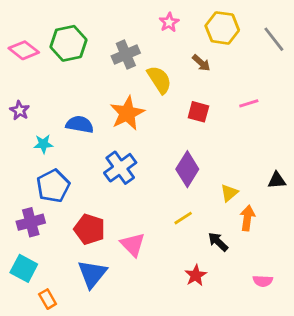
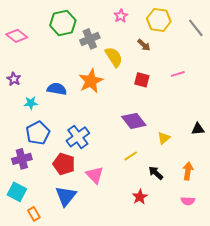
green hexagon: (68, 43) -> (63, 23), moved
blue cross: (120, 168) -> (78, 137), moved
purple diamond: (187, 169) -> (134, 121), turned -70
orange arrow: (247, 218) -> (188, 171), moved

